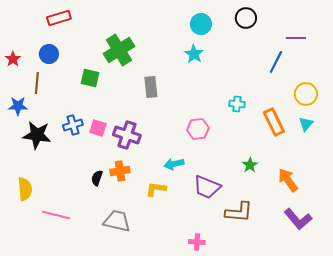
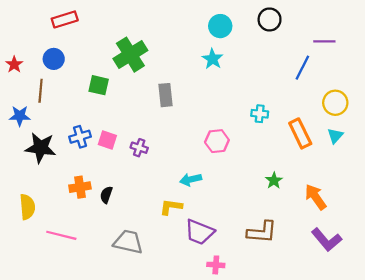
purple cross: (127, 135) -> (139, 148), size x0.6
orange cross: (120, 171) -> (80, 187), moved
purple trapezoid: (207, 187) -> (199, 232), moved

